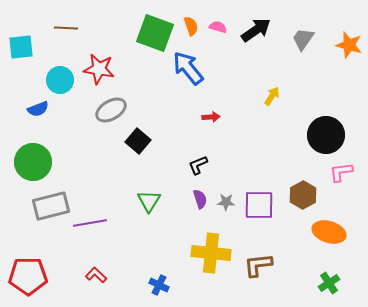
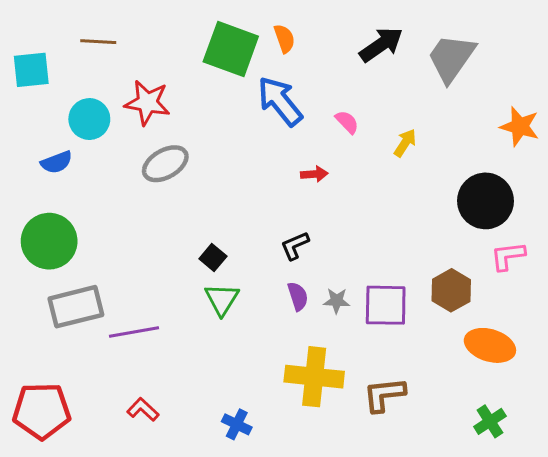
pink semicircle: (218, 27) -> (347, 122), moved, turned 30
gray trapezoid: (303, 39) -> (451, 58), size x1.5
orange star: (349, 45) -> (520, 126), moved
black square: (138, 141) -> (213, 258), moved, size x0.7

